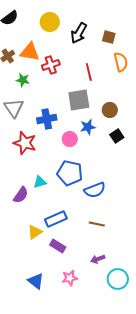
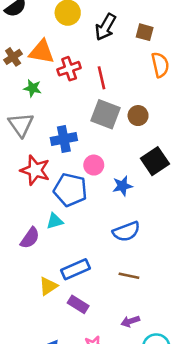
red line: (89, 72) -> (102, 78), moved
gray square: (79, 100) -> (105, 114), turned 30
brown circle: (110, 110) -> (138, 116), moved
blue star: (88, 127) -> (122, 186), moved
black square: (117, 136) -> (155, 161), size x1.5
blue pentagon: (70, 173) -> (70, 190), moved

